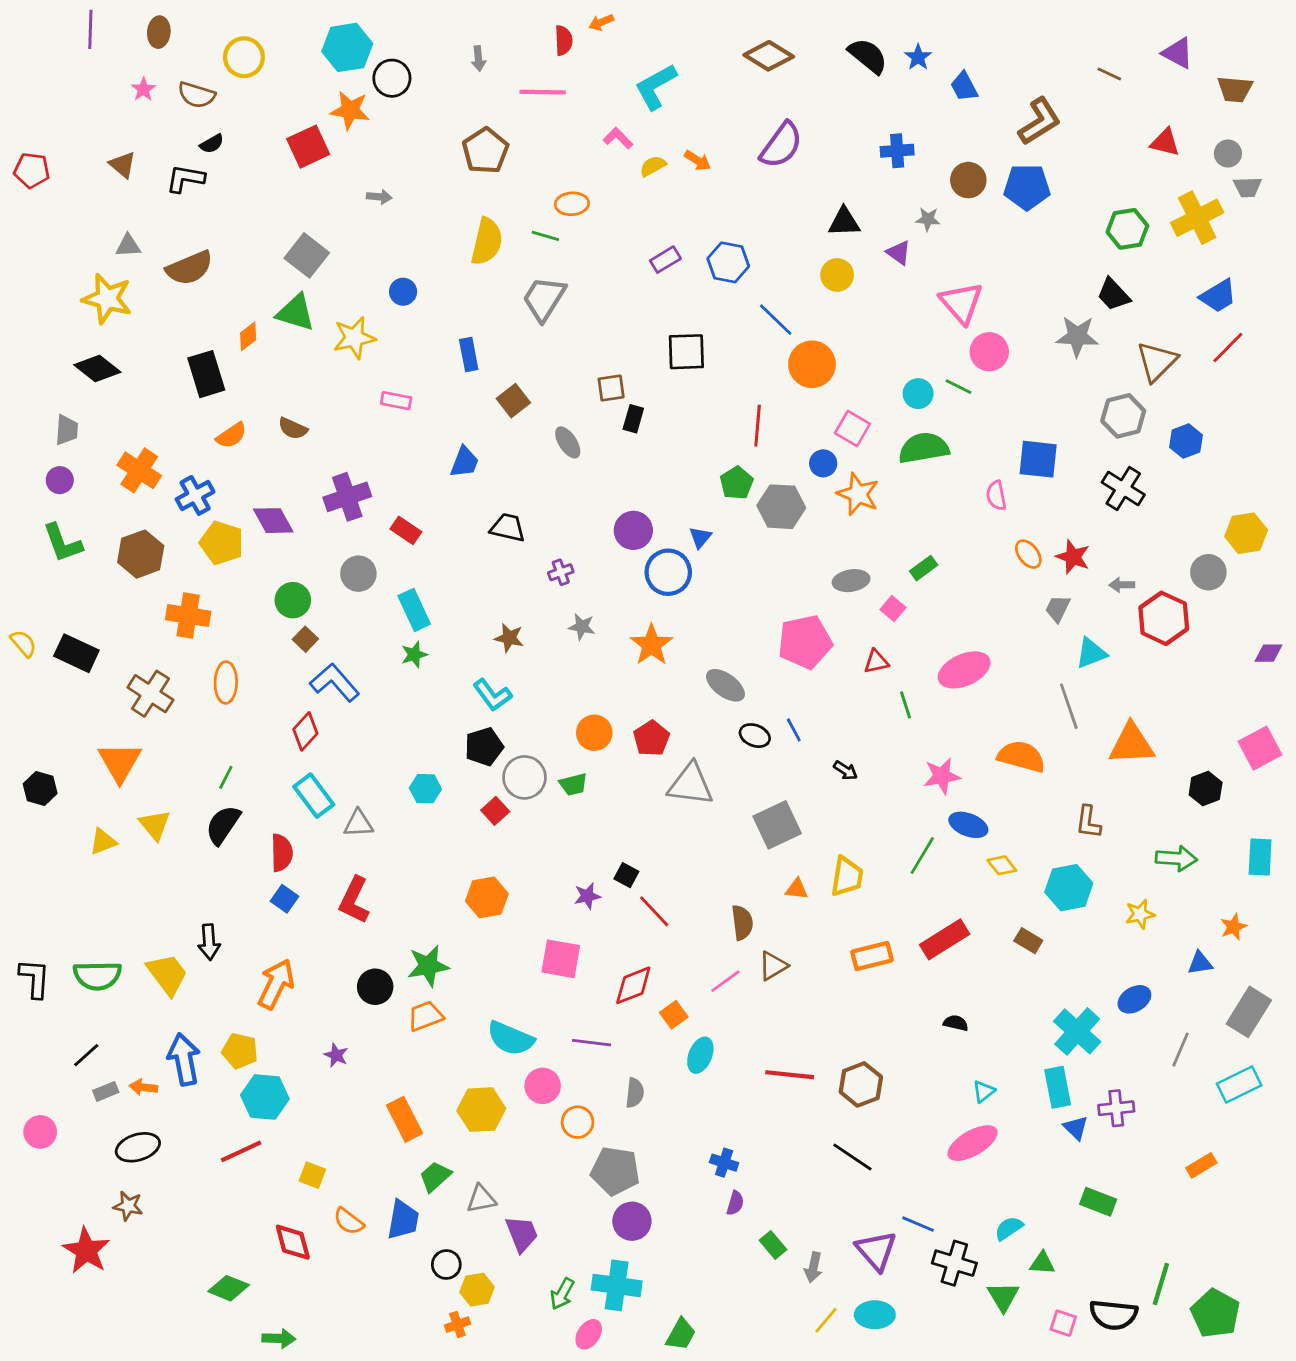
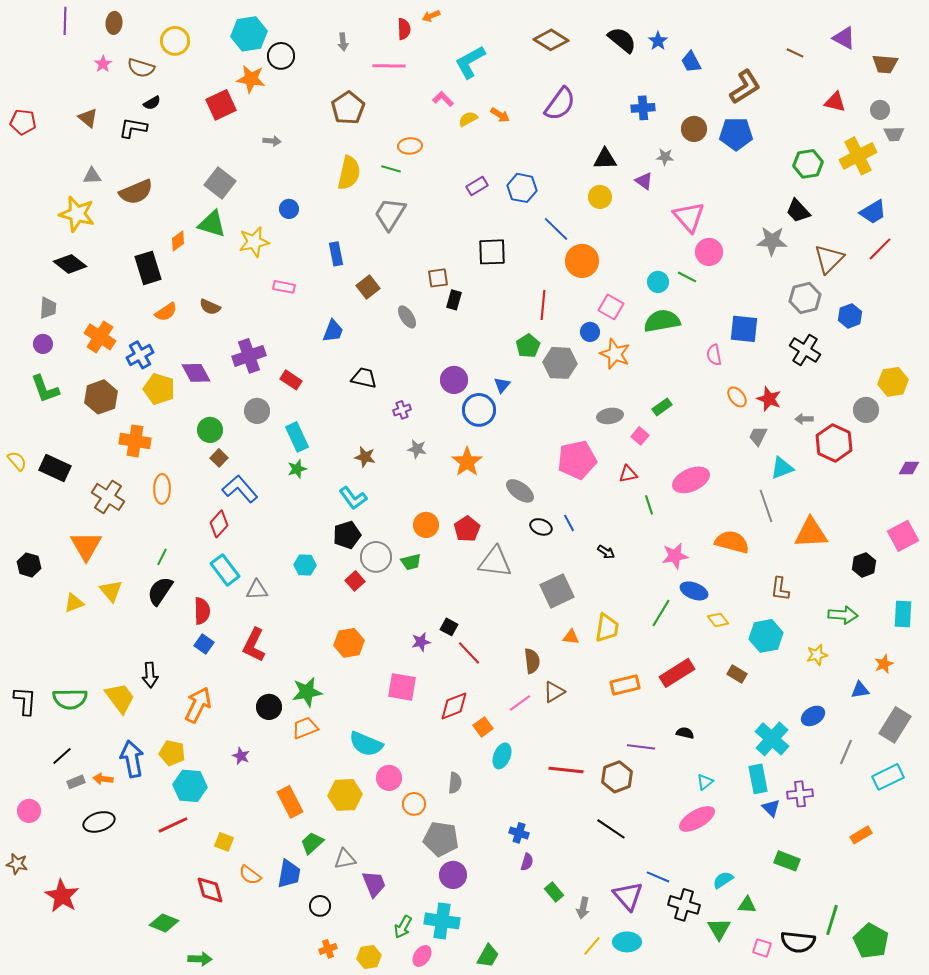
purple line: (591, 1043) -> (641, 747), moved
brown star: (128, 1206) -> (17, 864), moved
yellow hexagon: (477, 1290) -> (369, 957), moved

